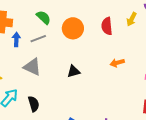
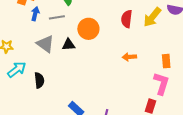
yellow arrow: (132, 19) -> (152, 17), size x1.5
orange circle: (73, 28) -> (88, 29), moved
black triangle: (73, 71) -> (69, 45), moved

